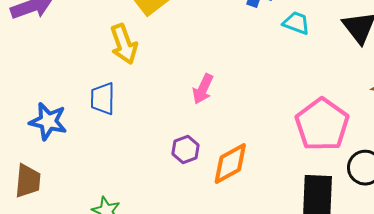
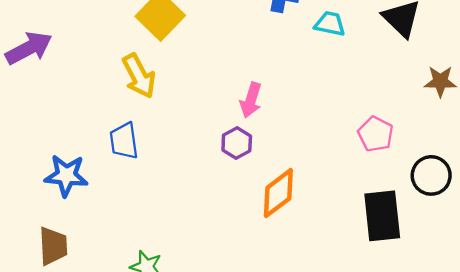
pink arrow: (203, 89) -> (251, 100), moved
pink pentagon: (322, 125) -> (376, 134), size x0.6
purple hexagon: (185, 150) -> (237, 143), moved

